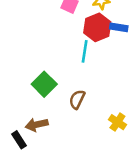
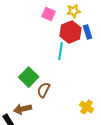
blue rectangle: (119, 27) -> (88, 32), turned 64
brown semicircle: (77, 99) -> (44, 90), moved

